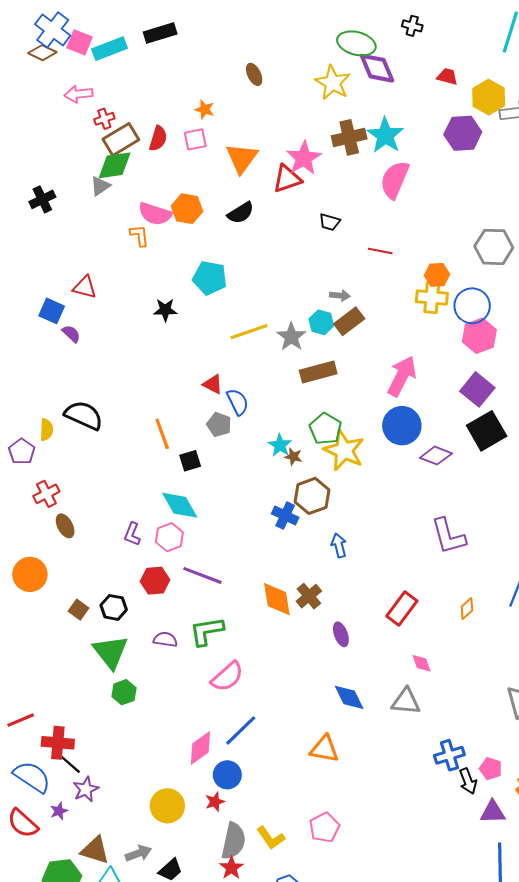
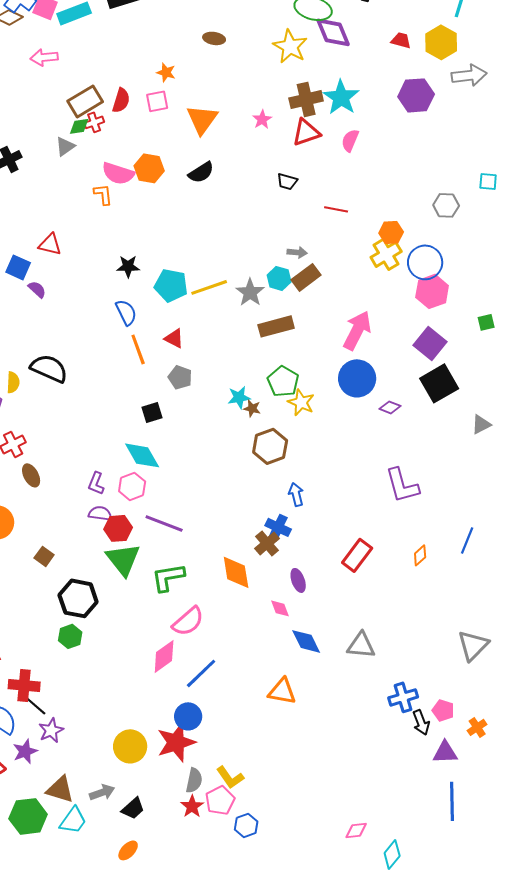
brown ellipse: (254, 74) -> (214, 38), turned -55
yellow hexagon: (489, 97) -> (441, 42), moved
red cross: (104, 119) -> (94, 122), moved
pink star: (304, 158) -> (262, 119), size x0.6
green diamond: (115, 165) -> (79, 126), size x0.6
red triangle: (287, 179) -> (306, 132), moved
pink semicircle: (395, 180) -> (350, 140), size x0.6
gray hexagon: (494, 247) -> (446, 205), size x0.7
cyan pentagon: (210, 278) -> (171, 285), moved
yellow cross: (432, 298) -> (386, 254), turned -36
blue semicircle: (238, 402) -> (126, 312), moved
orange line: (162, 434) -> (138, 349), moved
cyan star: (280, 445) -> (239, 397), turned 30
yellow star: (344, 450) -> (301, 402), size x0.7
purple diamond: (436, 456) -> (390, 407), size x0.7
blue cross: (285, 516) -> (278, 527), moved
orange diamond: (277, 599) -> (236, 572), moved
black hexagon: (114, 607) -> (78, 598), moved, size x1.5
purple semicircle: (165, 639) -> (100, 513), moved
green triangle: (111, 652) -> (123, 559), moved
pink diamond: (422, 663) -> (280, 608), moved
green hexagon: (124, 692) -> (70, 636), moved
pink diamond: (200, 748) -> (164, 656), moved
red star: (215, 802) -> (176, 742), size x2.0
purple star: (59, 811) -> (25, 751), size x1.4
pink pentagon: (324, 828) -> (220, 800), moved
gray semicircle: (233, 841) -> (194, 780), size x0.7

